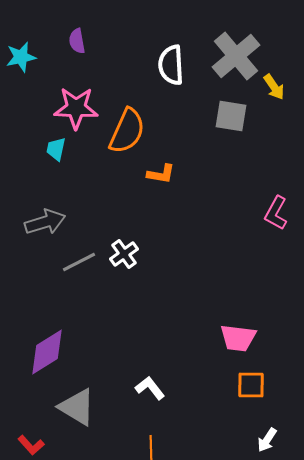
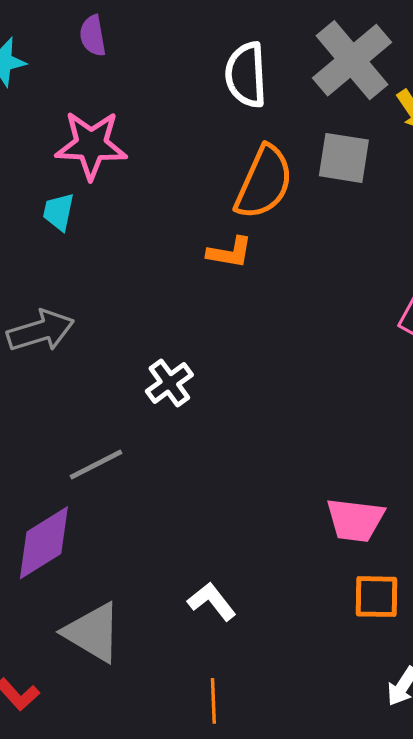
orange semicircle: (127, 131) -> (264, 182), moved
gray line: (79, 262) -> (96, 464), moved

